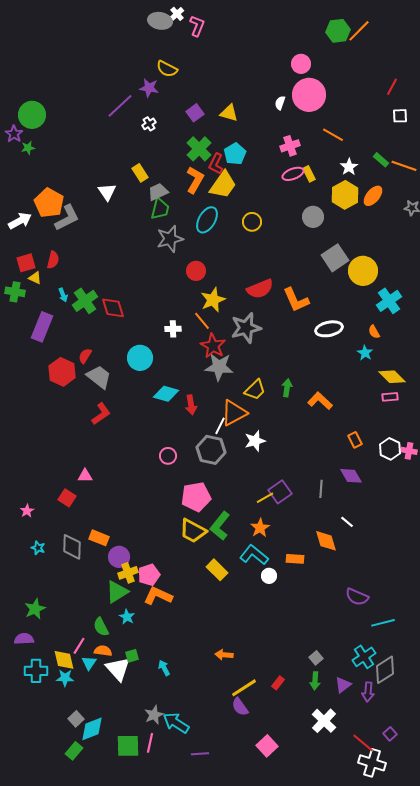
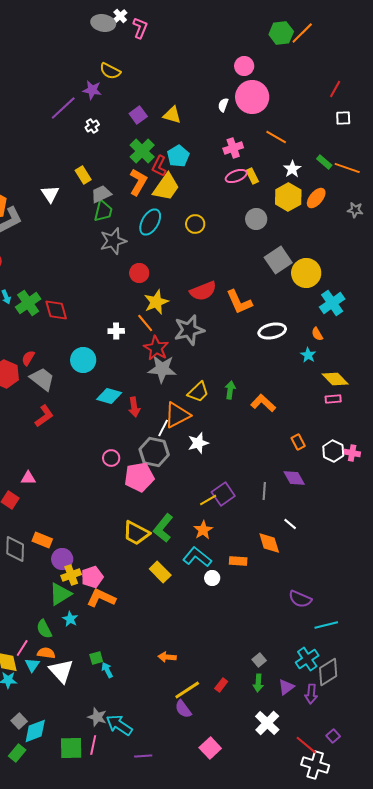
pink pentagon: (196, 497) -> (139, 477), moved
green square: (132, 656) -> (96, 658), moved
gray star: (154, 715) -> (97, 717), turned -30

